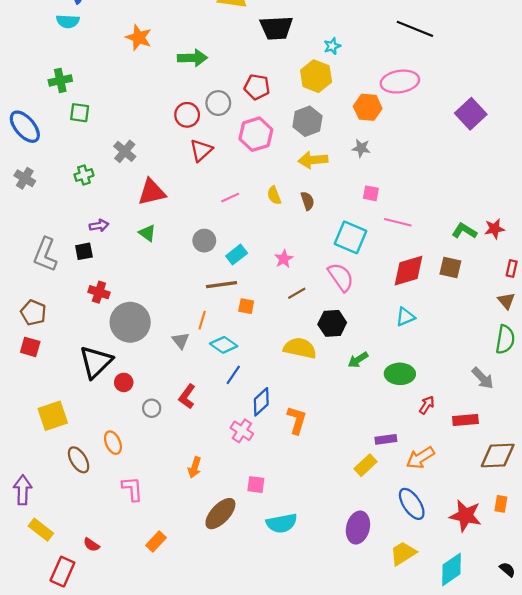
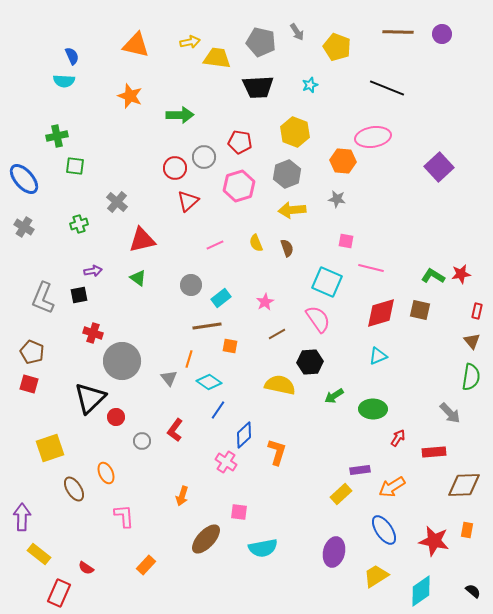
cyan star: (332, 46) -> (310, 85), moved

